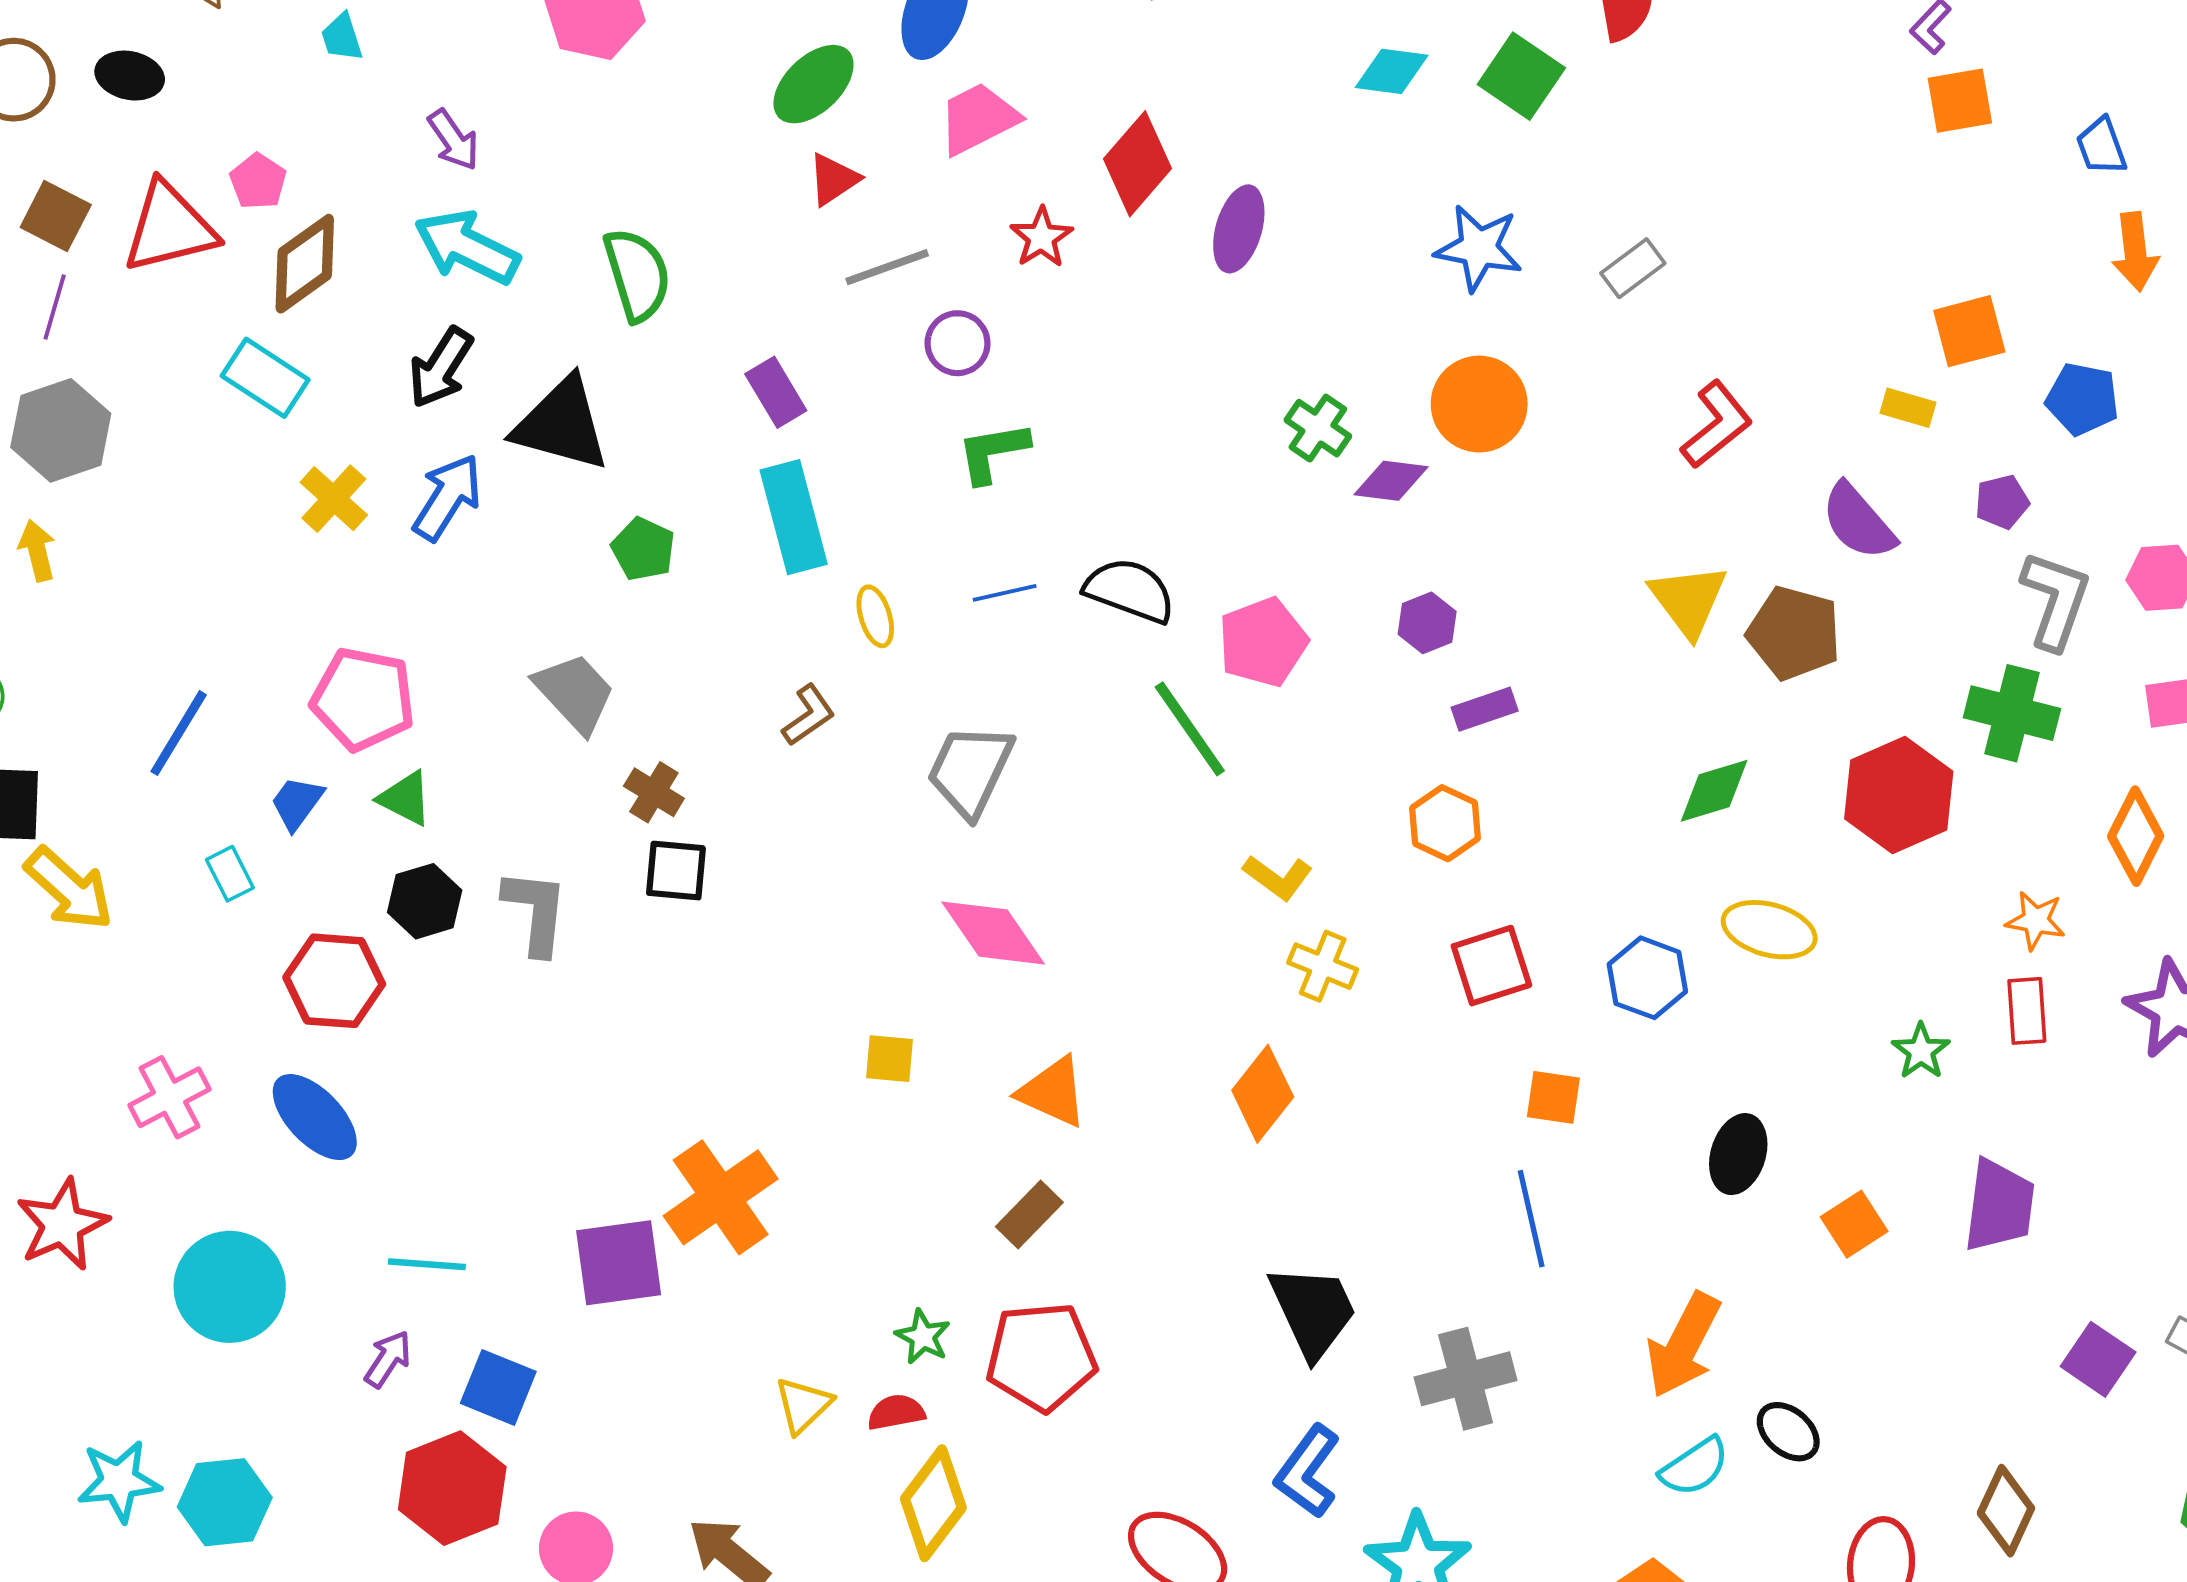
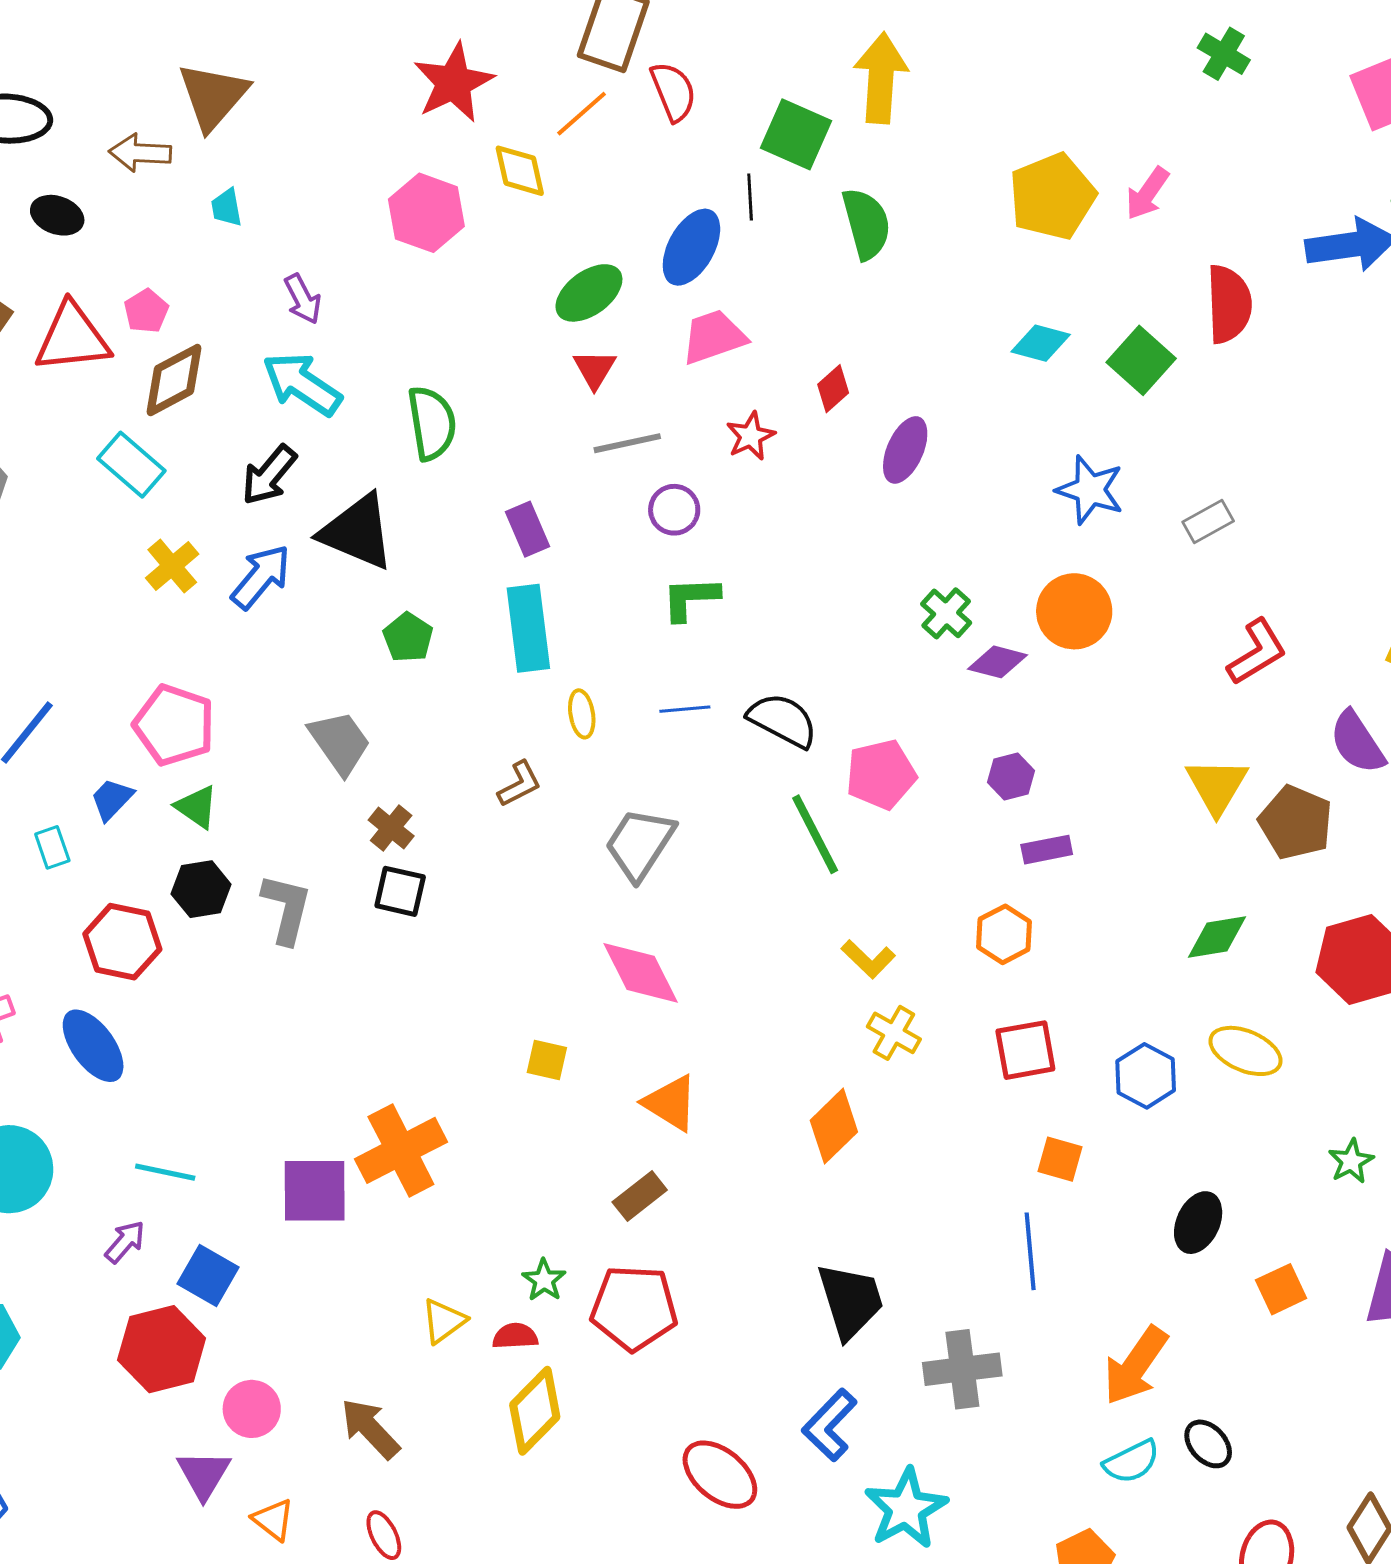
red diamond: (1138, 164) -> (833, 389), size x0.6
red triangle: (833, 179) -> (595, 369), turned -33

